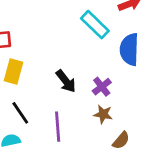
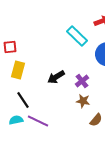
black arrow: (66, 81) -> (56, 77), turned 96
purple line: (58, 127) -> (38, 121), moved, turned -60

